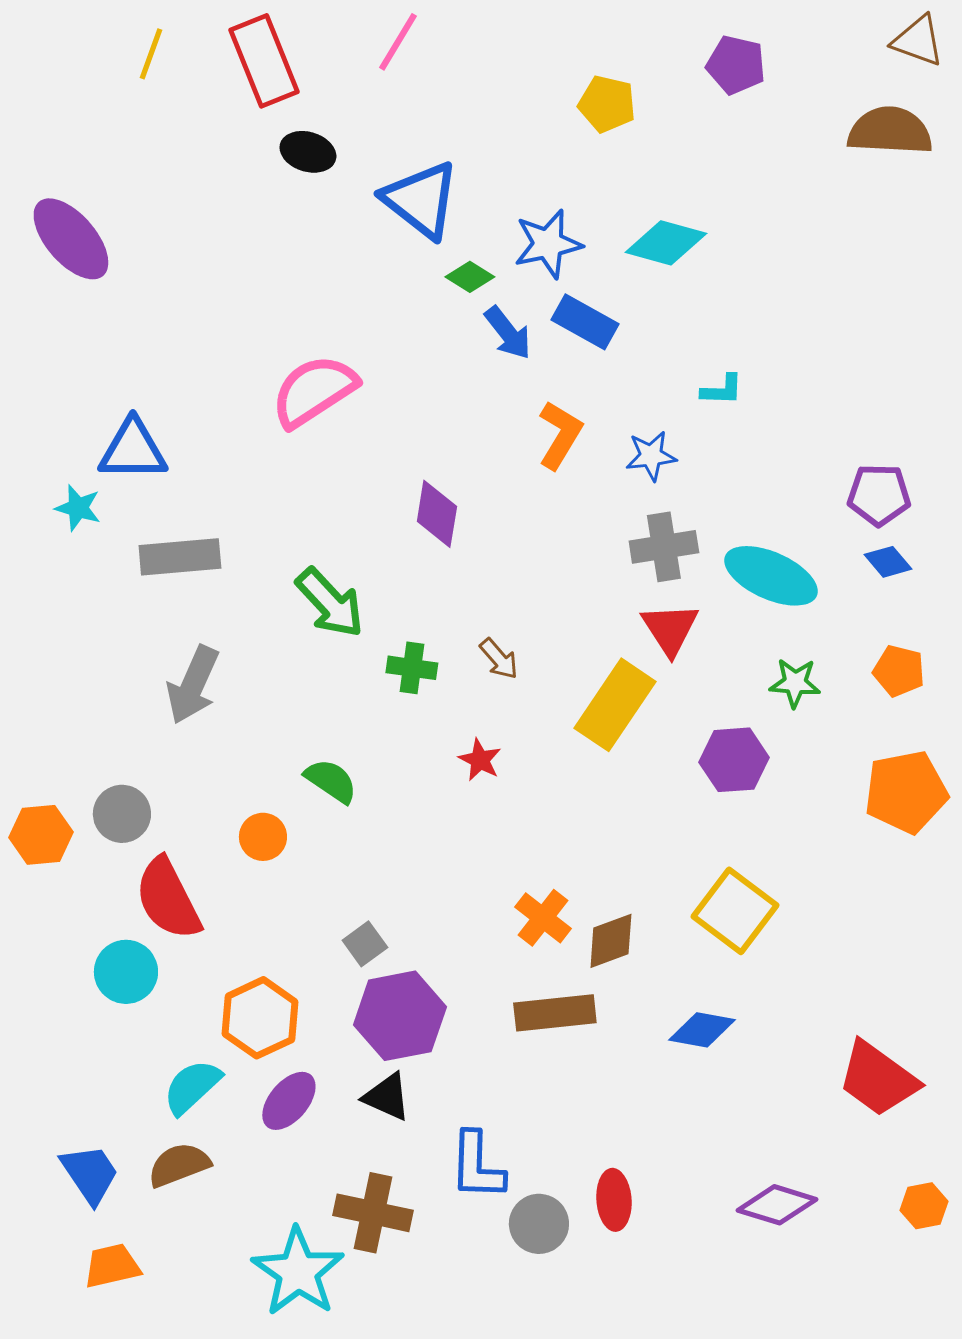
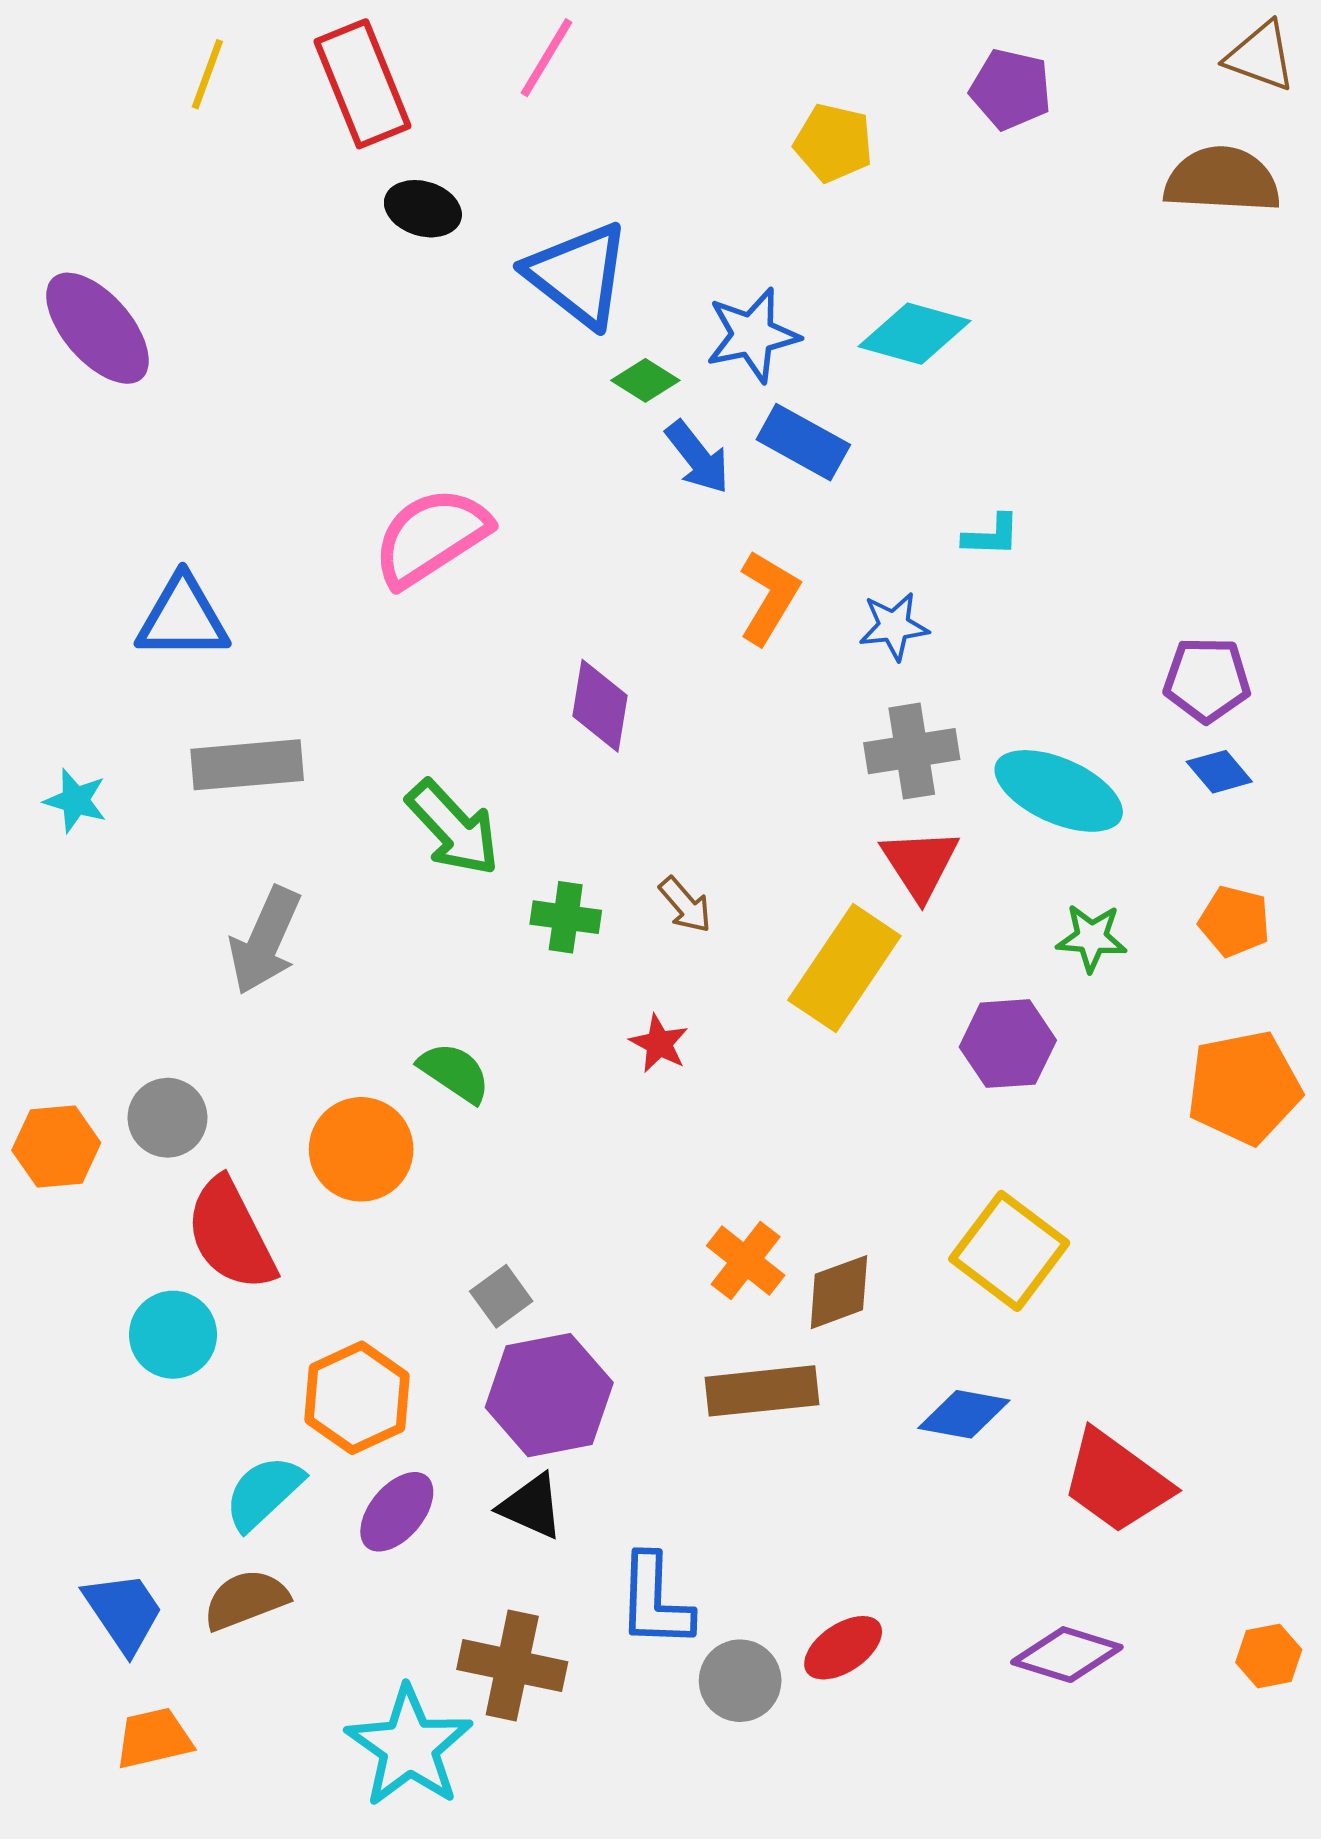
cyan star: (78, 508) -> (76, 801), moved
orange circle: (263, 837) -> (361, 1149), size x1.6
red trapezoid: (878, 1079) -> (1116, 1482), moved
red ellipse: (614, 1200) -> (843, 1648), turned 60

